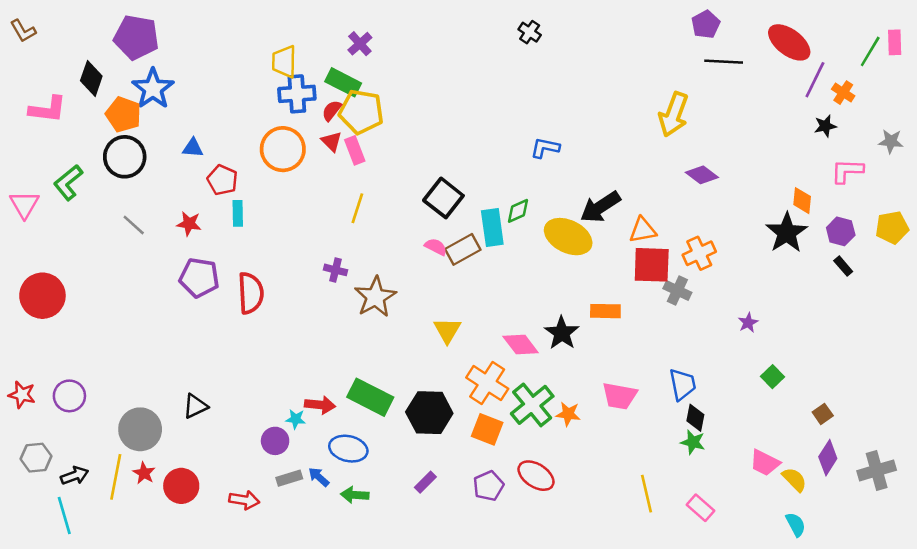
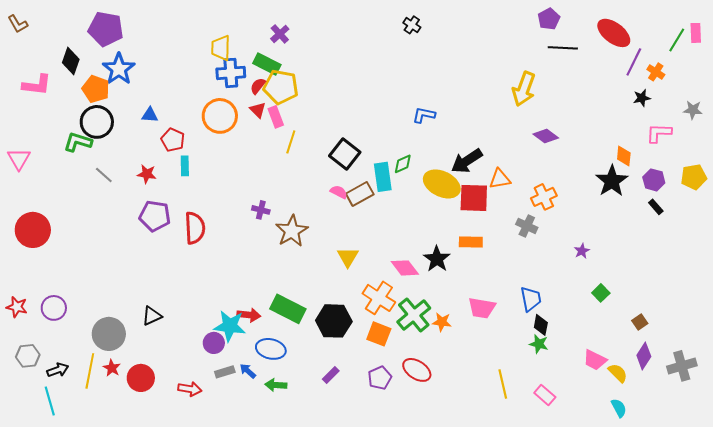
green L-shape: (68, 183) -> (78, 142), moved, turned 56
yellow line: (357, 208) -> (291, 142), moved
red square: (652, 265) -> (474, 198), moved
cyan star: (296, 419) -> (230, 326), size x2.0

